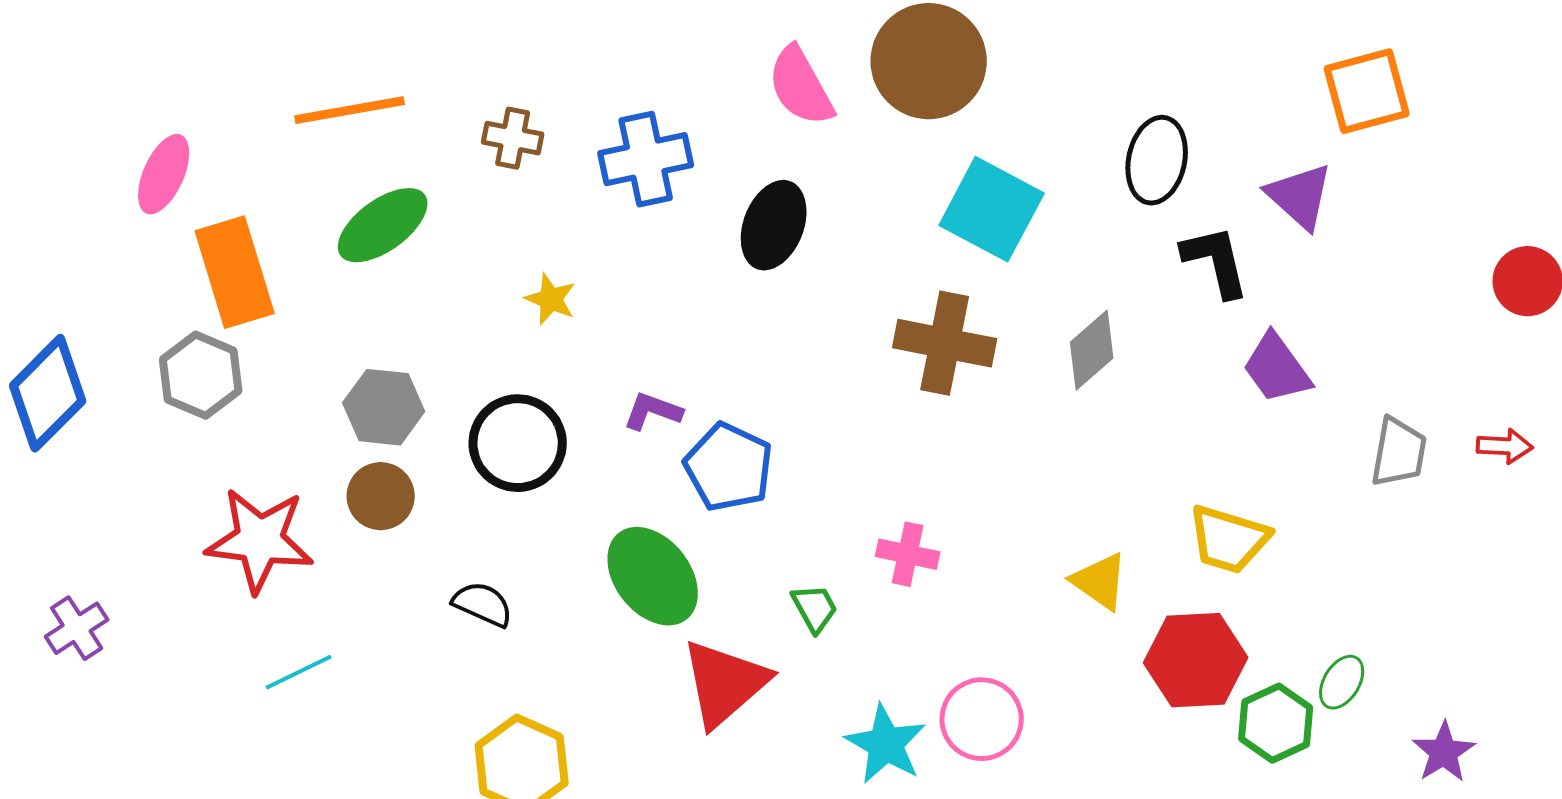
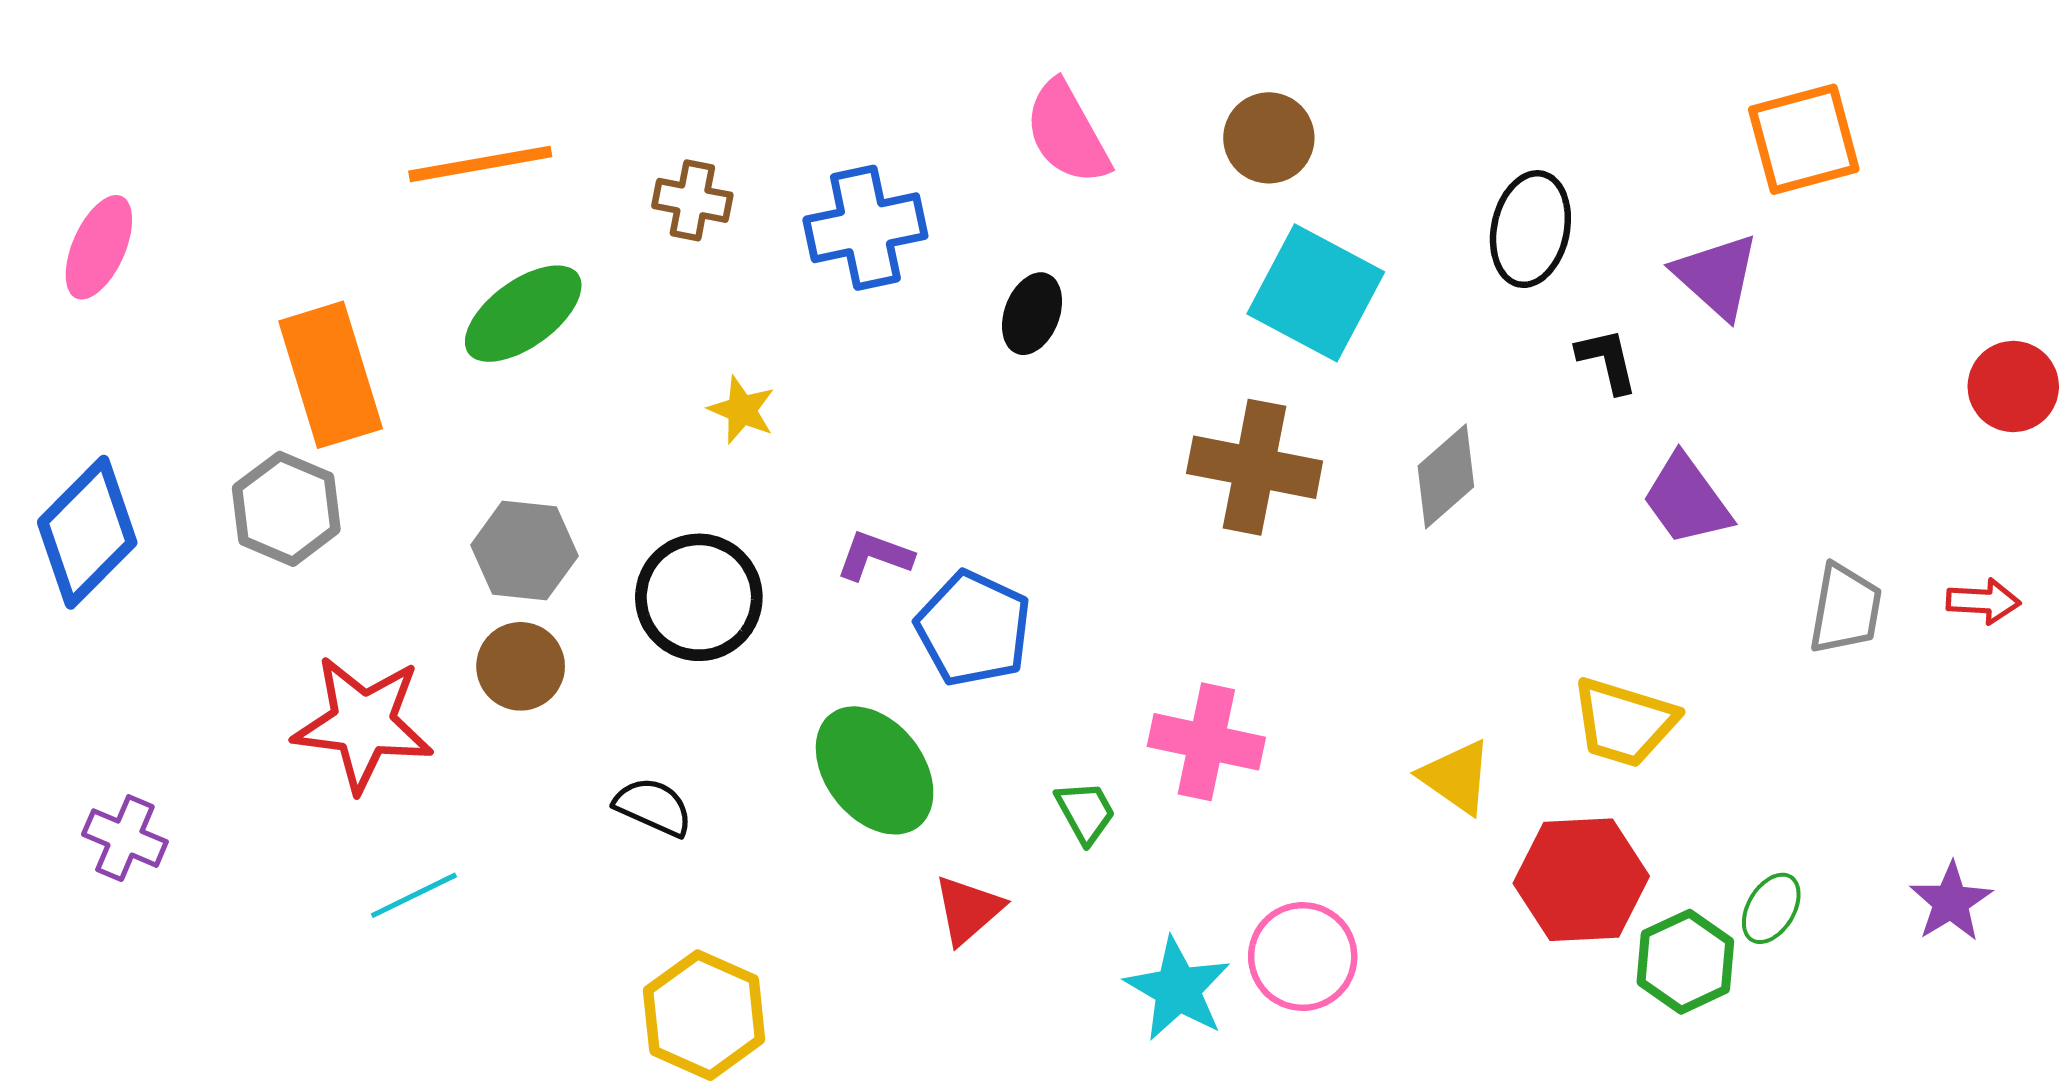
brown circle: (929, 61) -> (1269, 138), moved, size x0.6
pink ellipse: (164, 174) -> (99, 247), moved
black ellipse: (774, 225) -> (1032, 314), size x0.7
black L-shape: (1216, 261) -> (1607, 360), size x0.7
pink cross: (908, 554) -> (1206, 742), size x1.4
purple cross: (77, 628) -> (125, 838), turned -34
red triangle: (725, 683) -> (968, 910), size x0.6
purple star: (1444, 752) -> (1951, 902), moved

